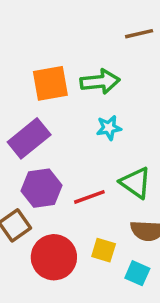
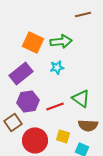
orange square: (50, 83) -> (33, 42), turned 35
cyan star: (109, 128) -> (57, 67), moved

